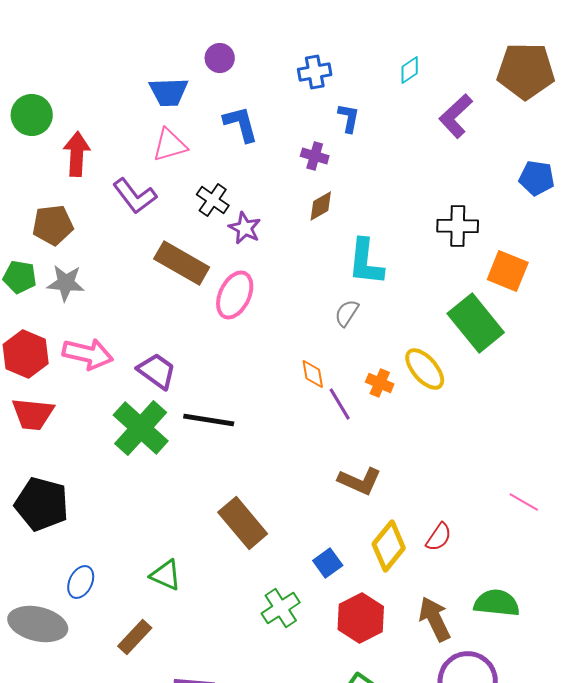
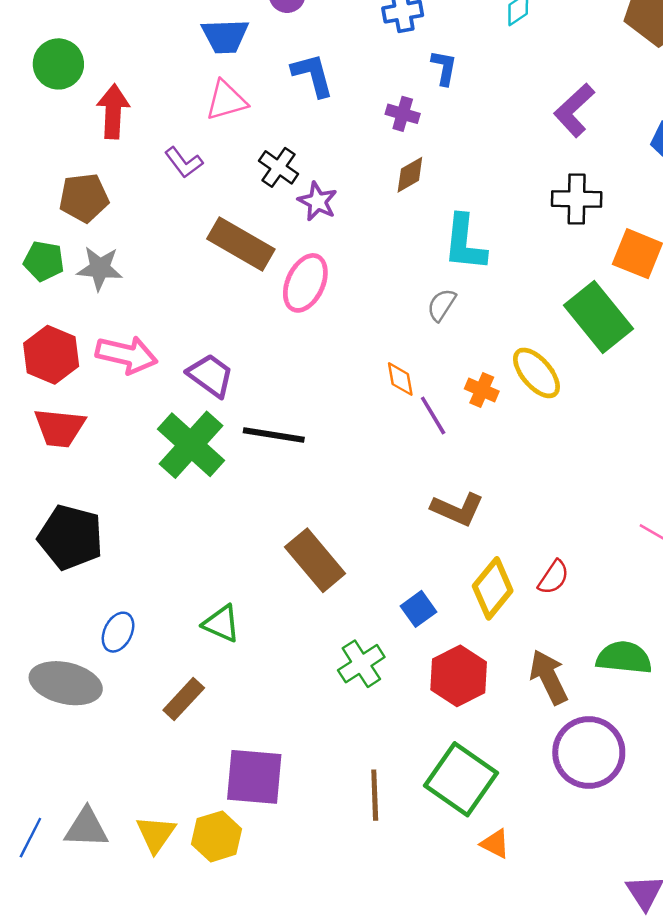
purple L-shape: (456, 116) -> (574, 110), moved
purple L-shape: (135, 196) -> (184, 163), size x0.7

